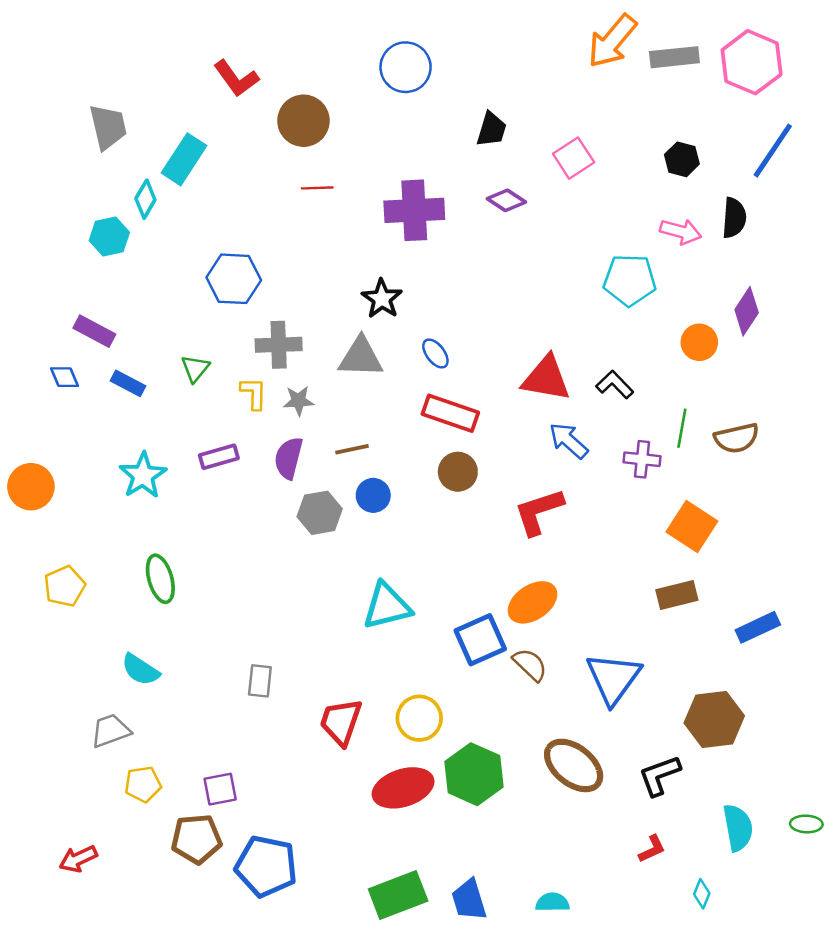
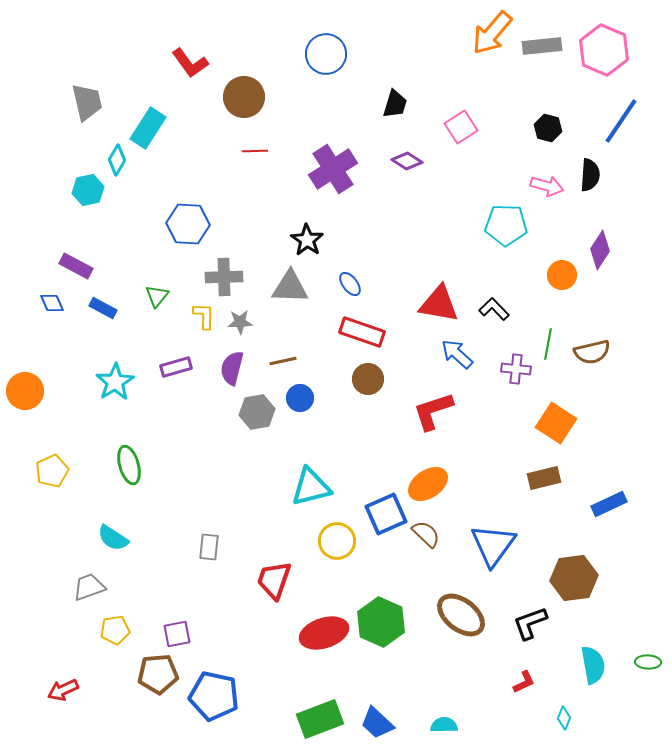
purple cross: (414, 210) -> (333, 169), turned -30
yellow circle: (419, 718) -> (337, 541), moved
blue trapezoid: (469, 900) -> (377, 723), turned -30

